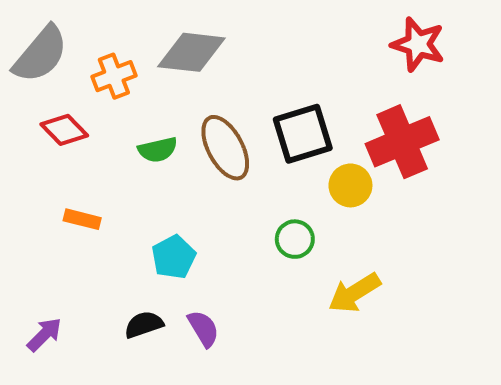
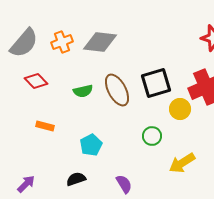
orange cross: (114, 76) -> (62, 42), moved
purple semicircle: (203, 329) -> (124, 184), moved

